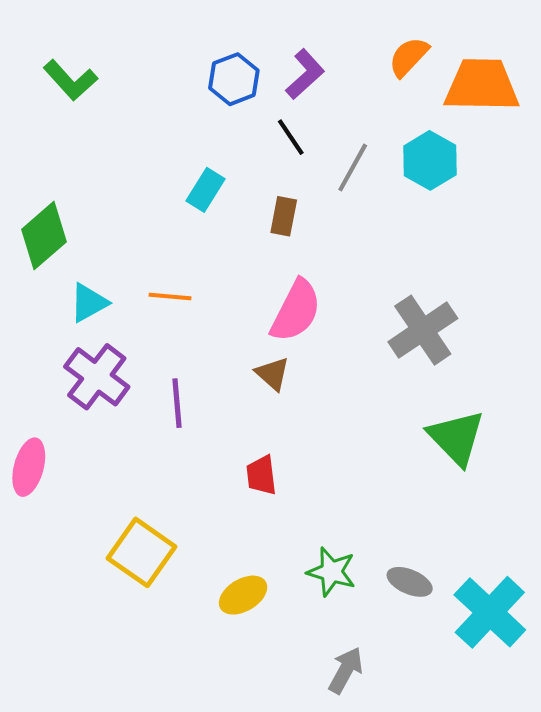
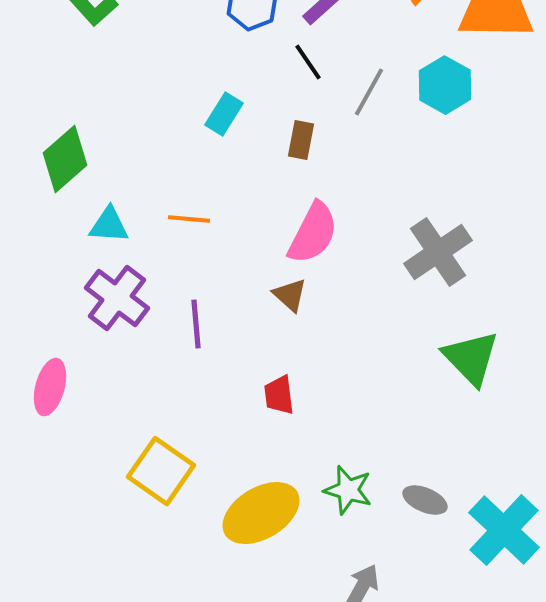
cyan triangle: (89, 303) -> (109, 225), turned 33
yellow ellipse: (243, 595) -> (261, 513), size x1.6

